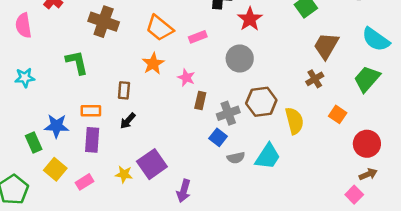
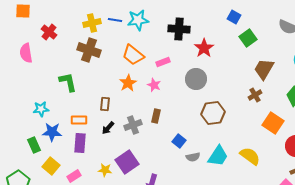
cyan star: (25, 78) -> (41, 109), moved
pink star: (186, 78) -> (154, 85), moved
brown rectangle: (200, 100) -> (156, 116), moved
gray cross: (228, 113) -> (133, 125), moved
orange square: (338, 114) -> (273, 123), size x1.5
yellow semicircle: (294, 121) -> (250, 156), moved, turned -40

